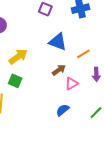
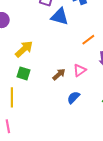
blue triangle: (58, 42) -> (60, 17), moved
brown arrow: (59, 70) -> (59, 74), moved

